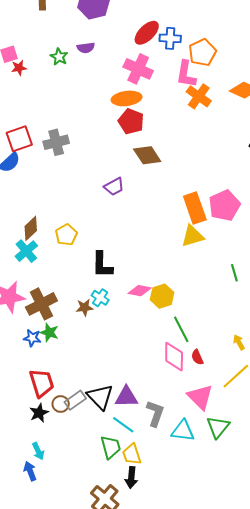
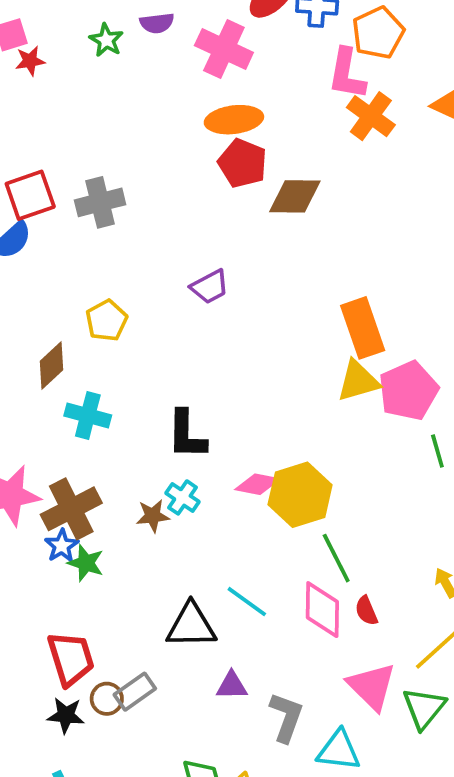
pink cross: (138, 69) -> (224, 49), moved
brown diamond: (147, 155) -> (295, 196), moved, turned -56
pink pentagon: (224, 206) -> (408, 391), moved
yellow pentagon: (66, 235) -> (107, 320), moved
cyan cross: (26, 251) -> (88, 415), moved, turned -35
yellow hexagon: (162, 296) -> (300, 495), size x1.4
blue star: (32, 338) -> (62, 546), moved, turned 30
black triangle: (100, 397) -> (191, 626), moved, turned -48
purple triangle: (126, 397) -> (232, 686), size x0.7
black star: (39, 413) -> (66, 715), turned 30
cyan line: (123, 425) -> (247, 602), moved
green triangle: (218, 427) -> (424, 708), moved

